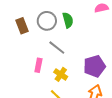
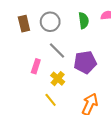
green semicircle: (68, 20) -> (84, 20), moved
purple pentagon: (94, 66) -> (85, 62), moved

